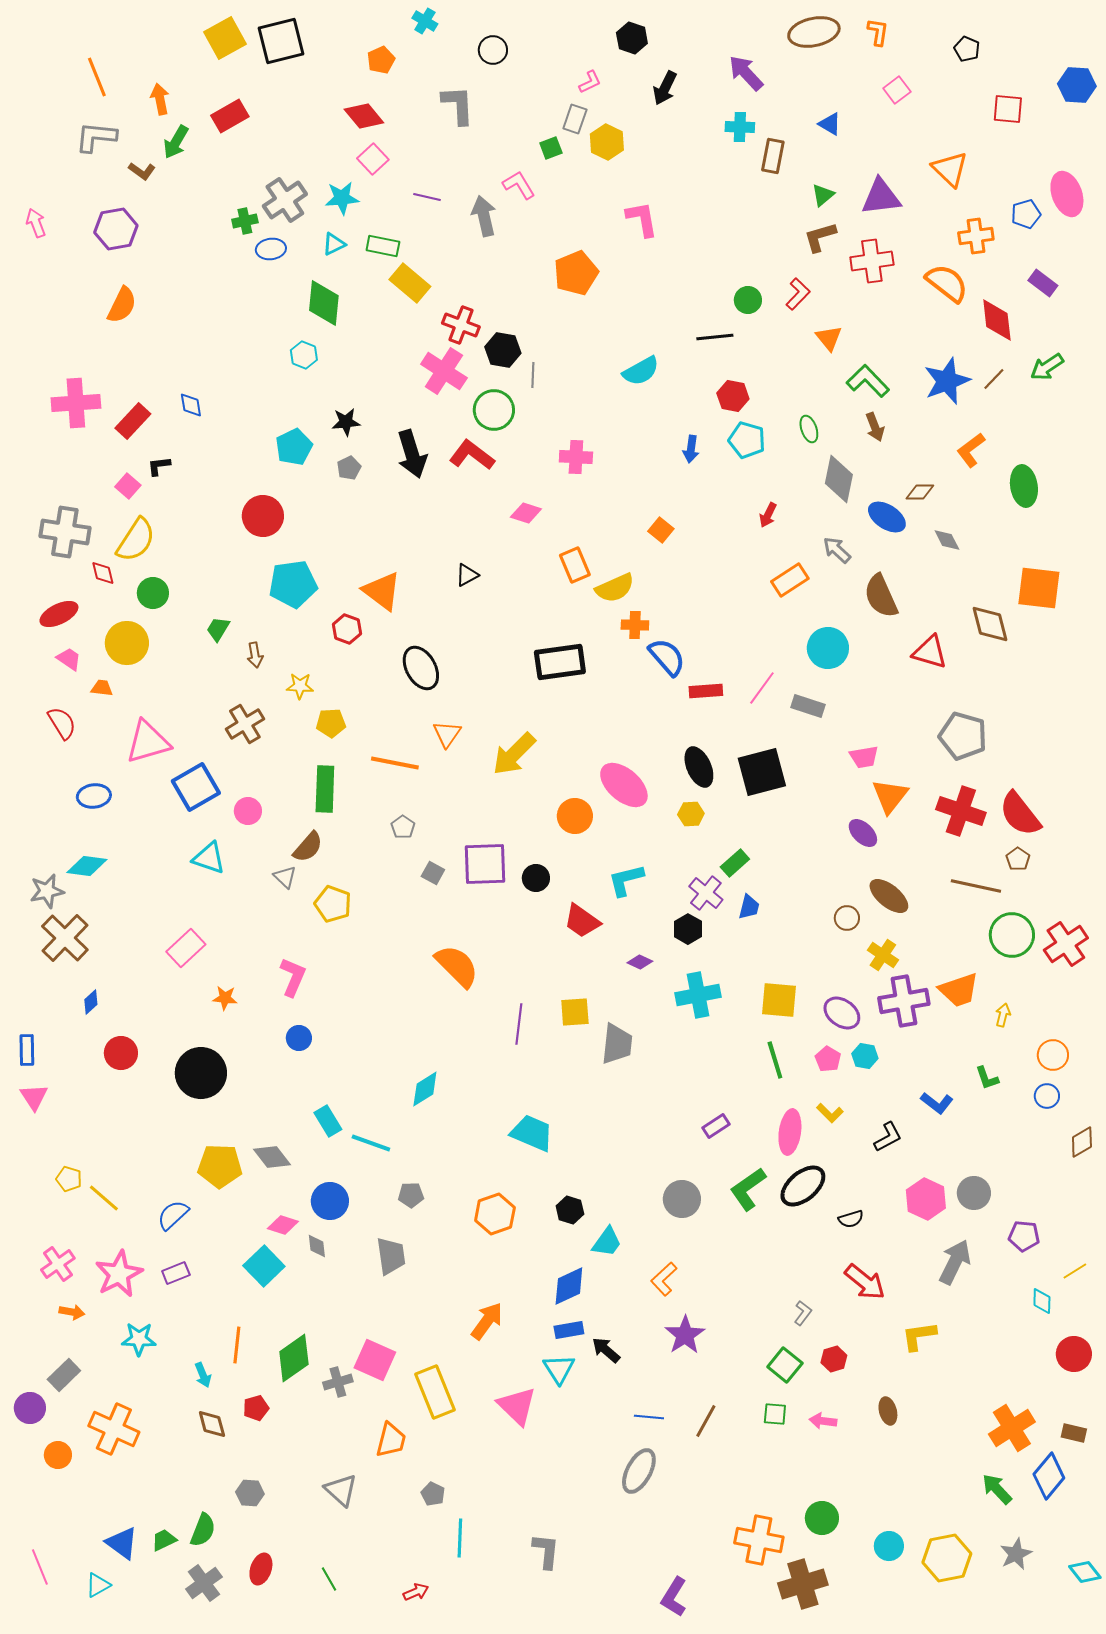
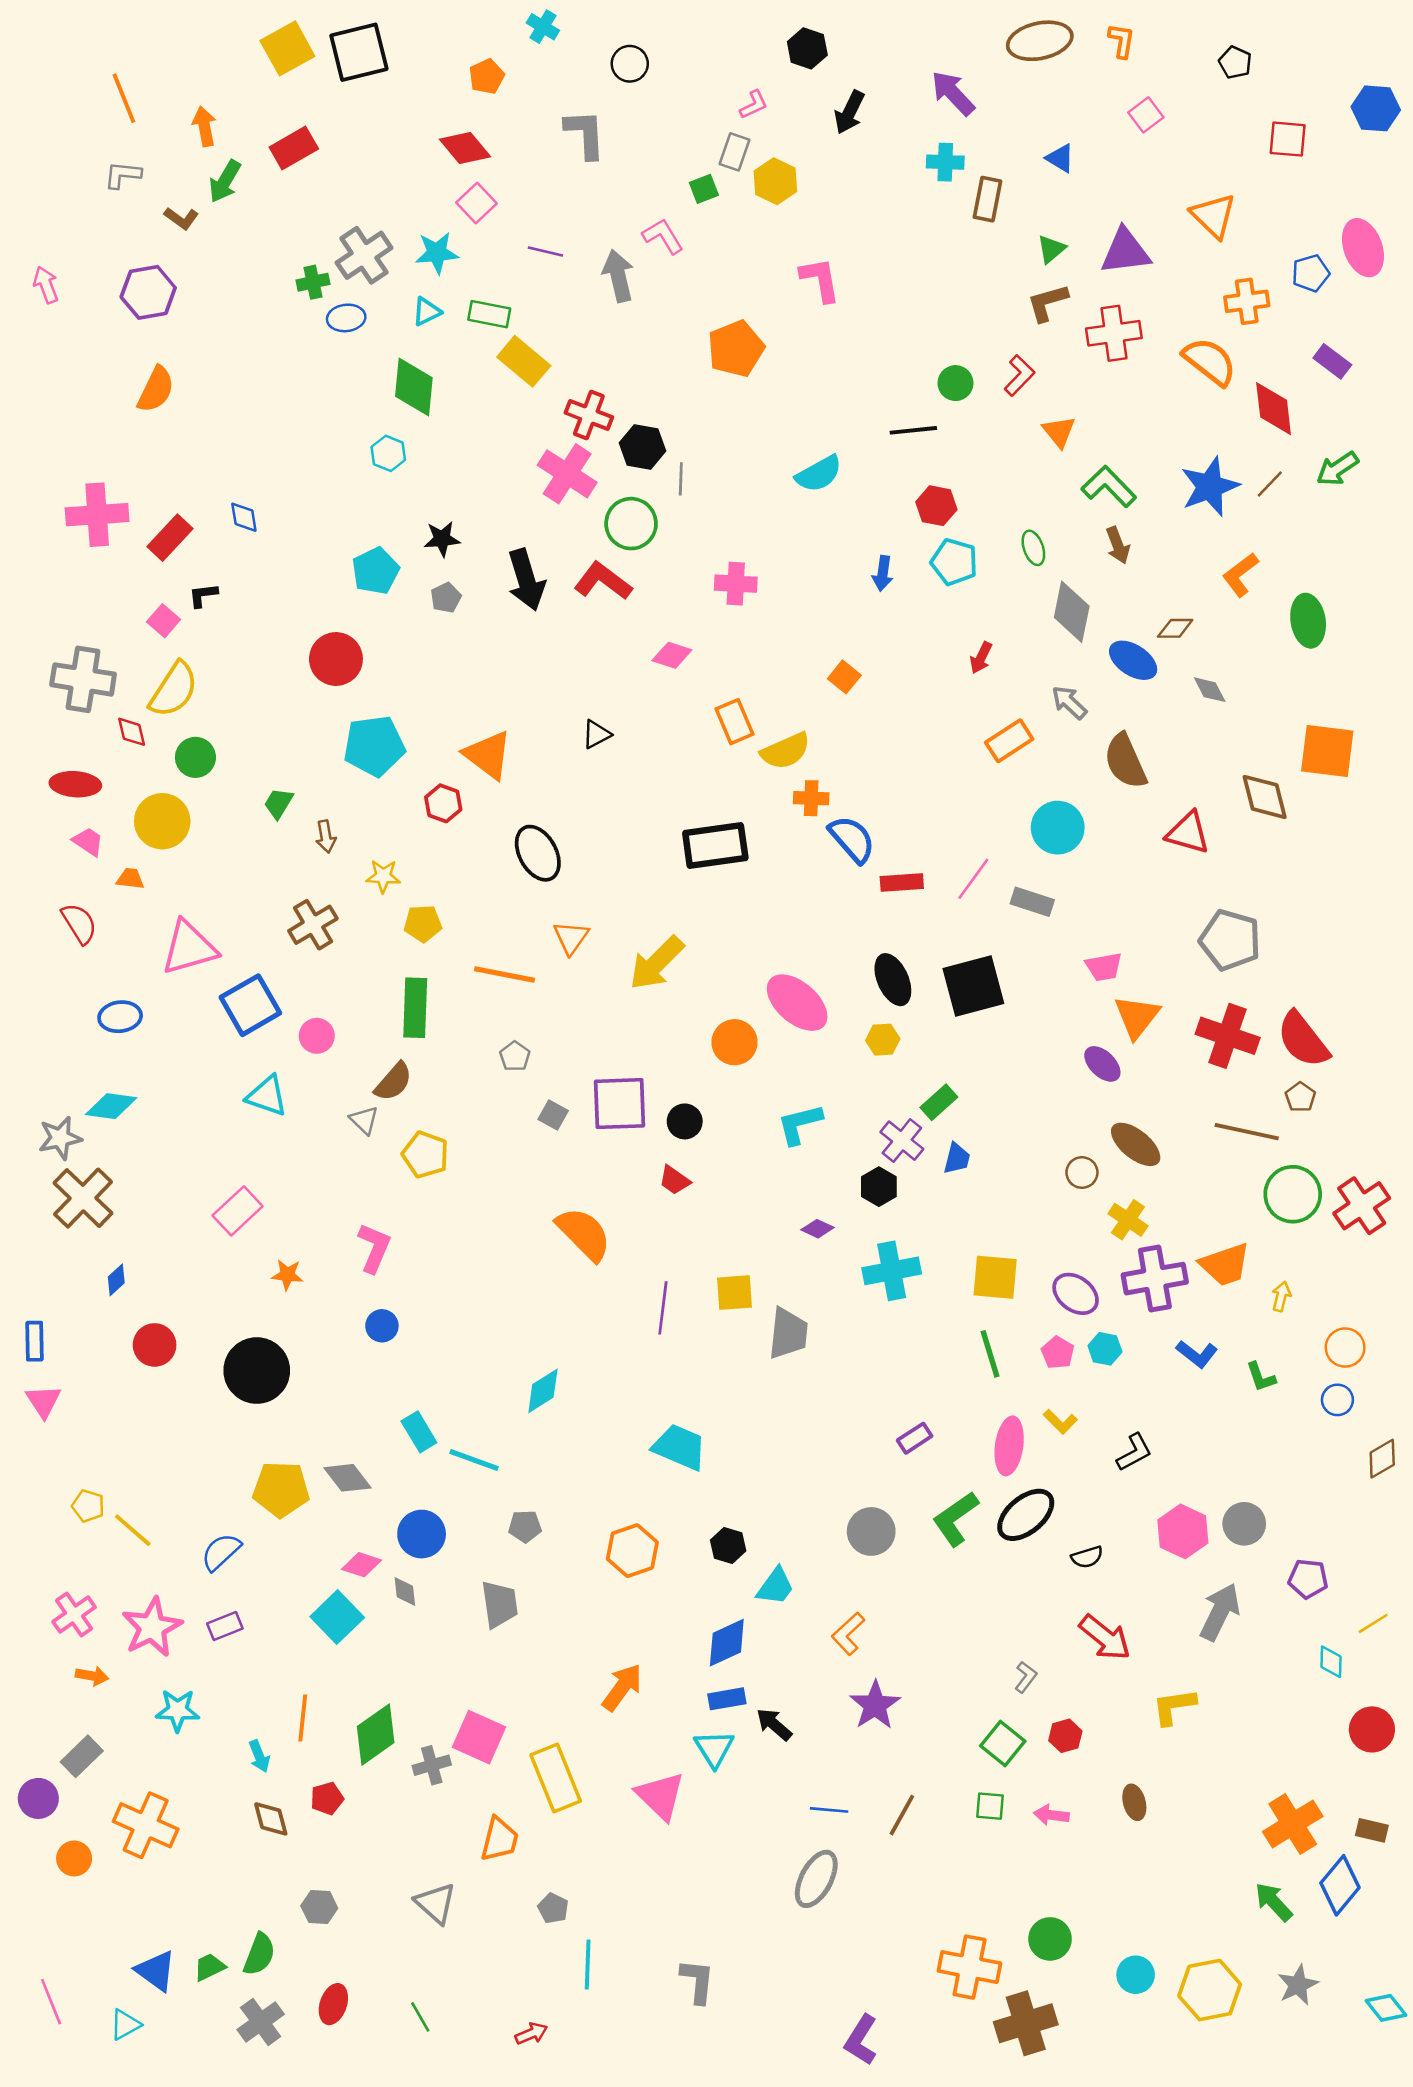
gray L-shape: (96, 137) -> (123, 175), size x0.7
red ellipse: (59, 614) -> (75, 784), turned 30
red trapezoid: (582, 921) -> (674, 1180), moved, size x0.7
blue L-shape: (937, 1103) -> (1197, 1354), moved

